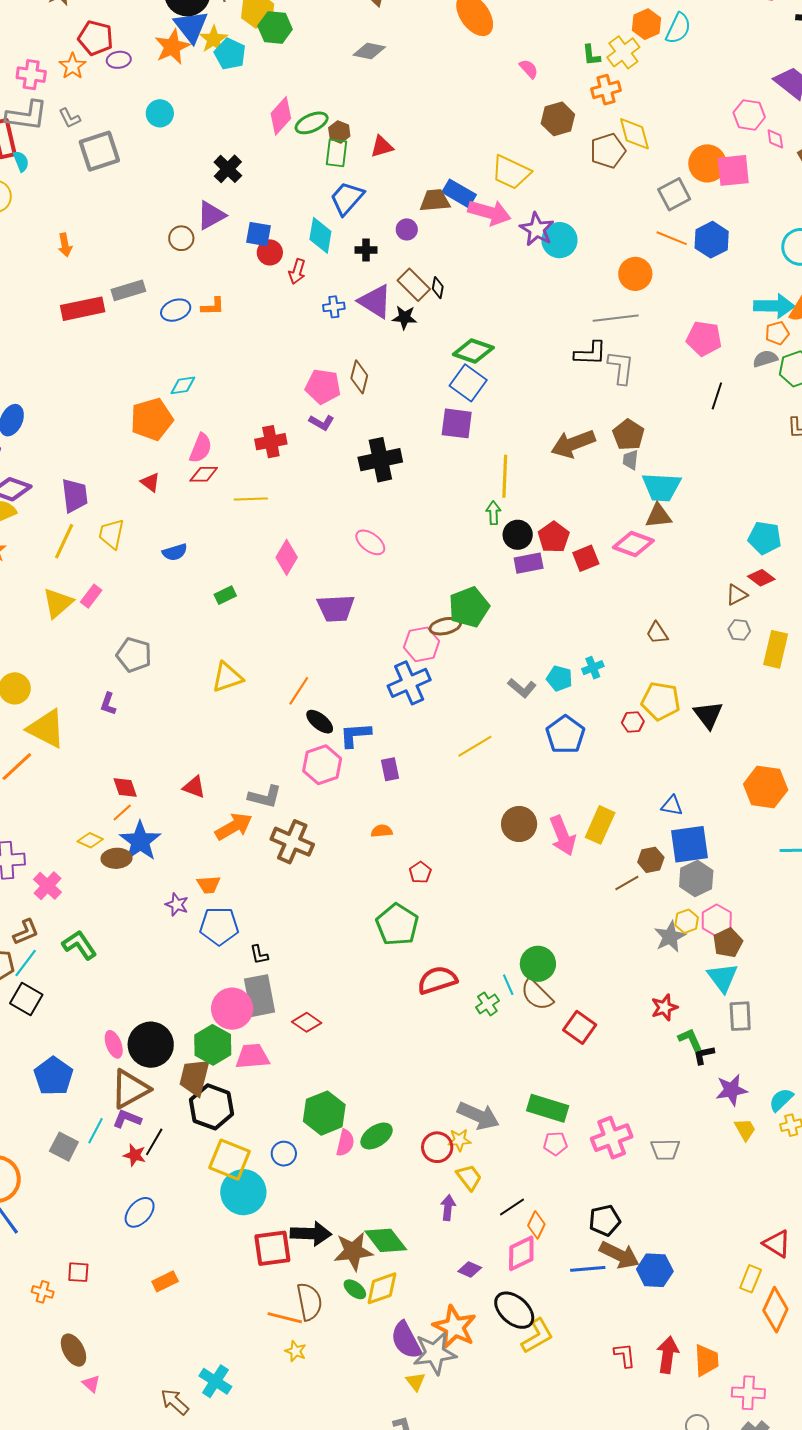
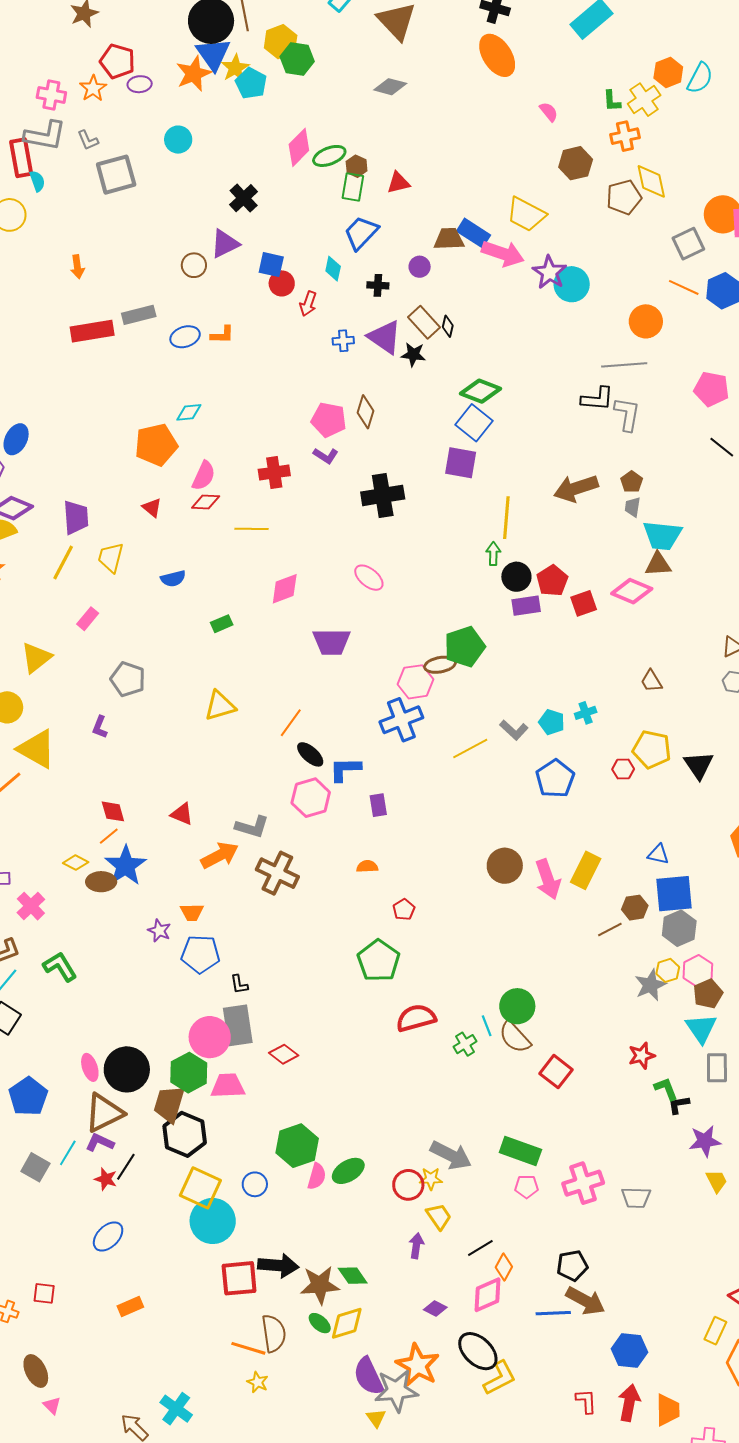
cyan diamond: (320, 235) -> (333, 269), size x0.7
black line: (717, 396) -> (722, 447), turned -72
brown pentagon: (628, 435) -> (632, 482), size x0.7
pink diamond: (287, 557) -> (285, 589), turned 36
yellow triangle: (58, 603) -> (36, 658), moved
yellow line: (475, 746) -> (470, 748), moved
green diamond: (386, 1240) -> (353, 1276), size x0.7
blue hexagon: (655, 1270) -> (629, 1351), moved

